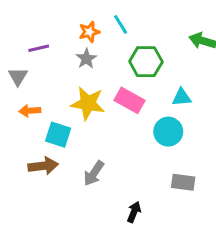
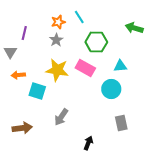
purple line: (39, 48) -> (24, 33), turned -64
brown arrow: (43, 166) -> (22, 128), moved
gray rectangle: (183, 182) -> (121, 123), turned 70

